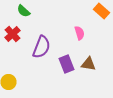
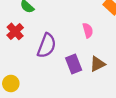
brown triangle: (88, 64) -> (98, 64), turned -35

